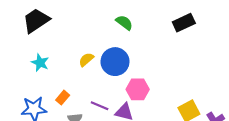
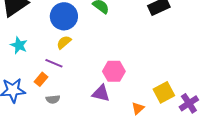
blue circle: (115, 62) -> (64, 16), moved
purple line: (100, 106) -> (54, 63), moved

